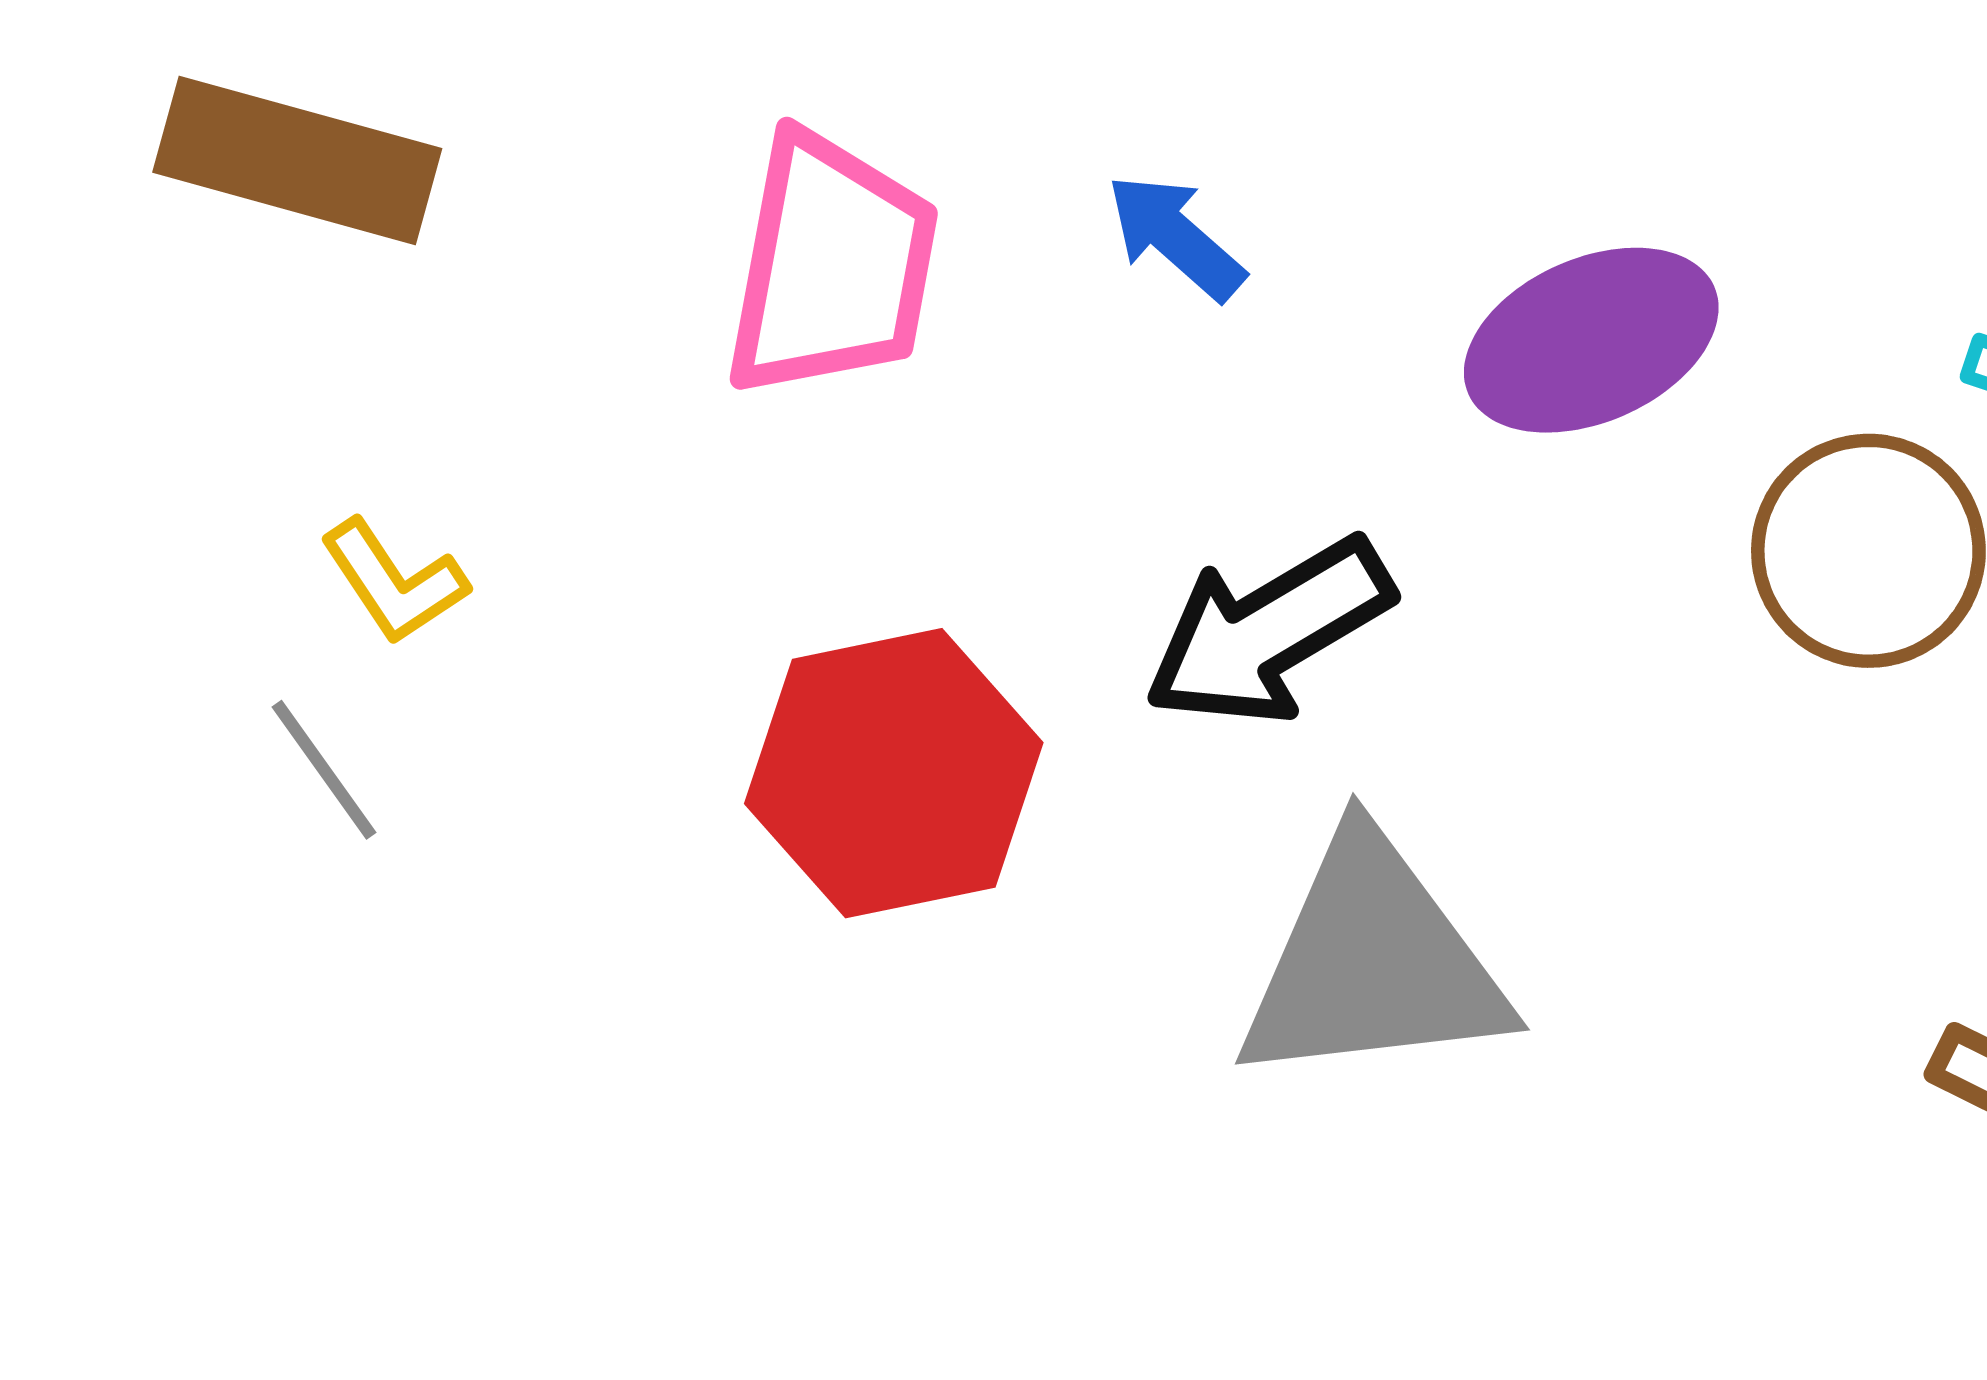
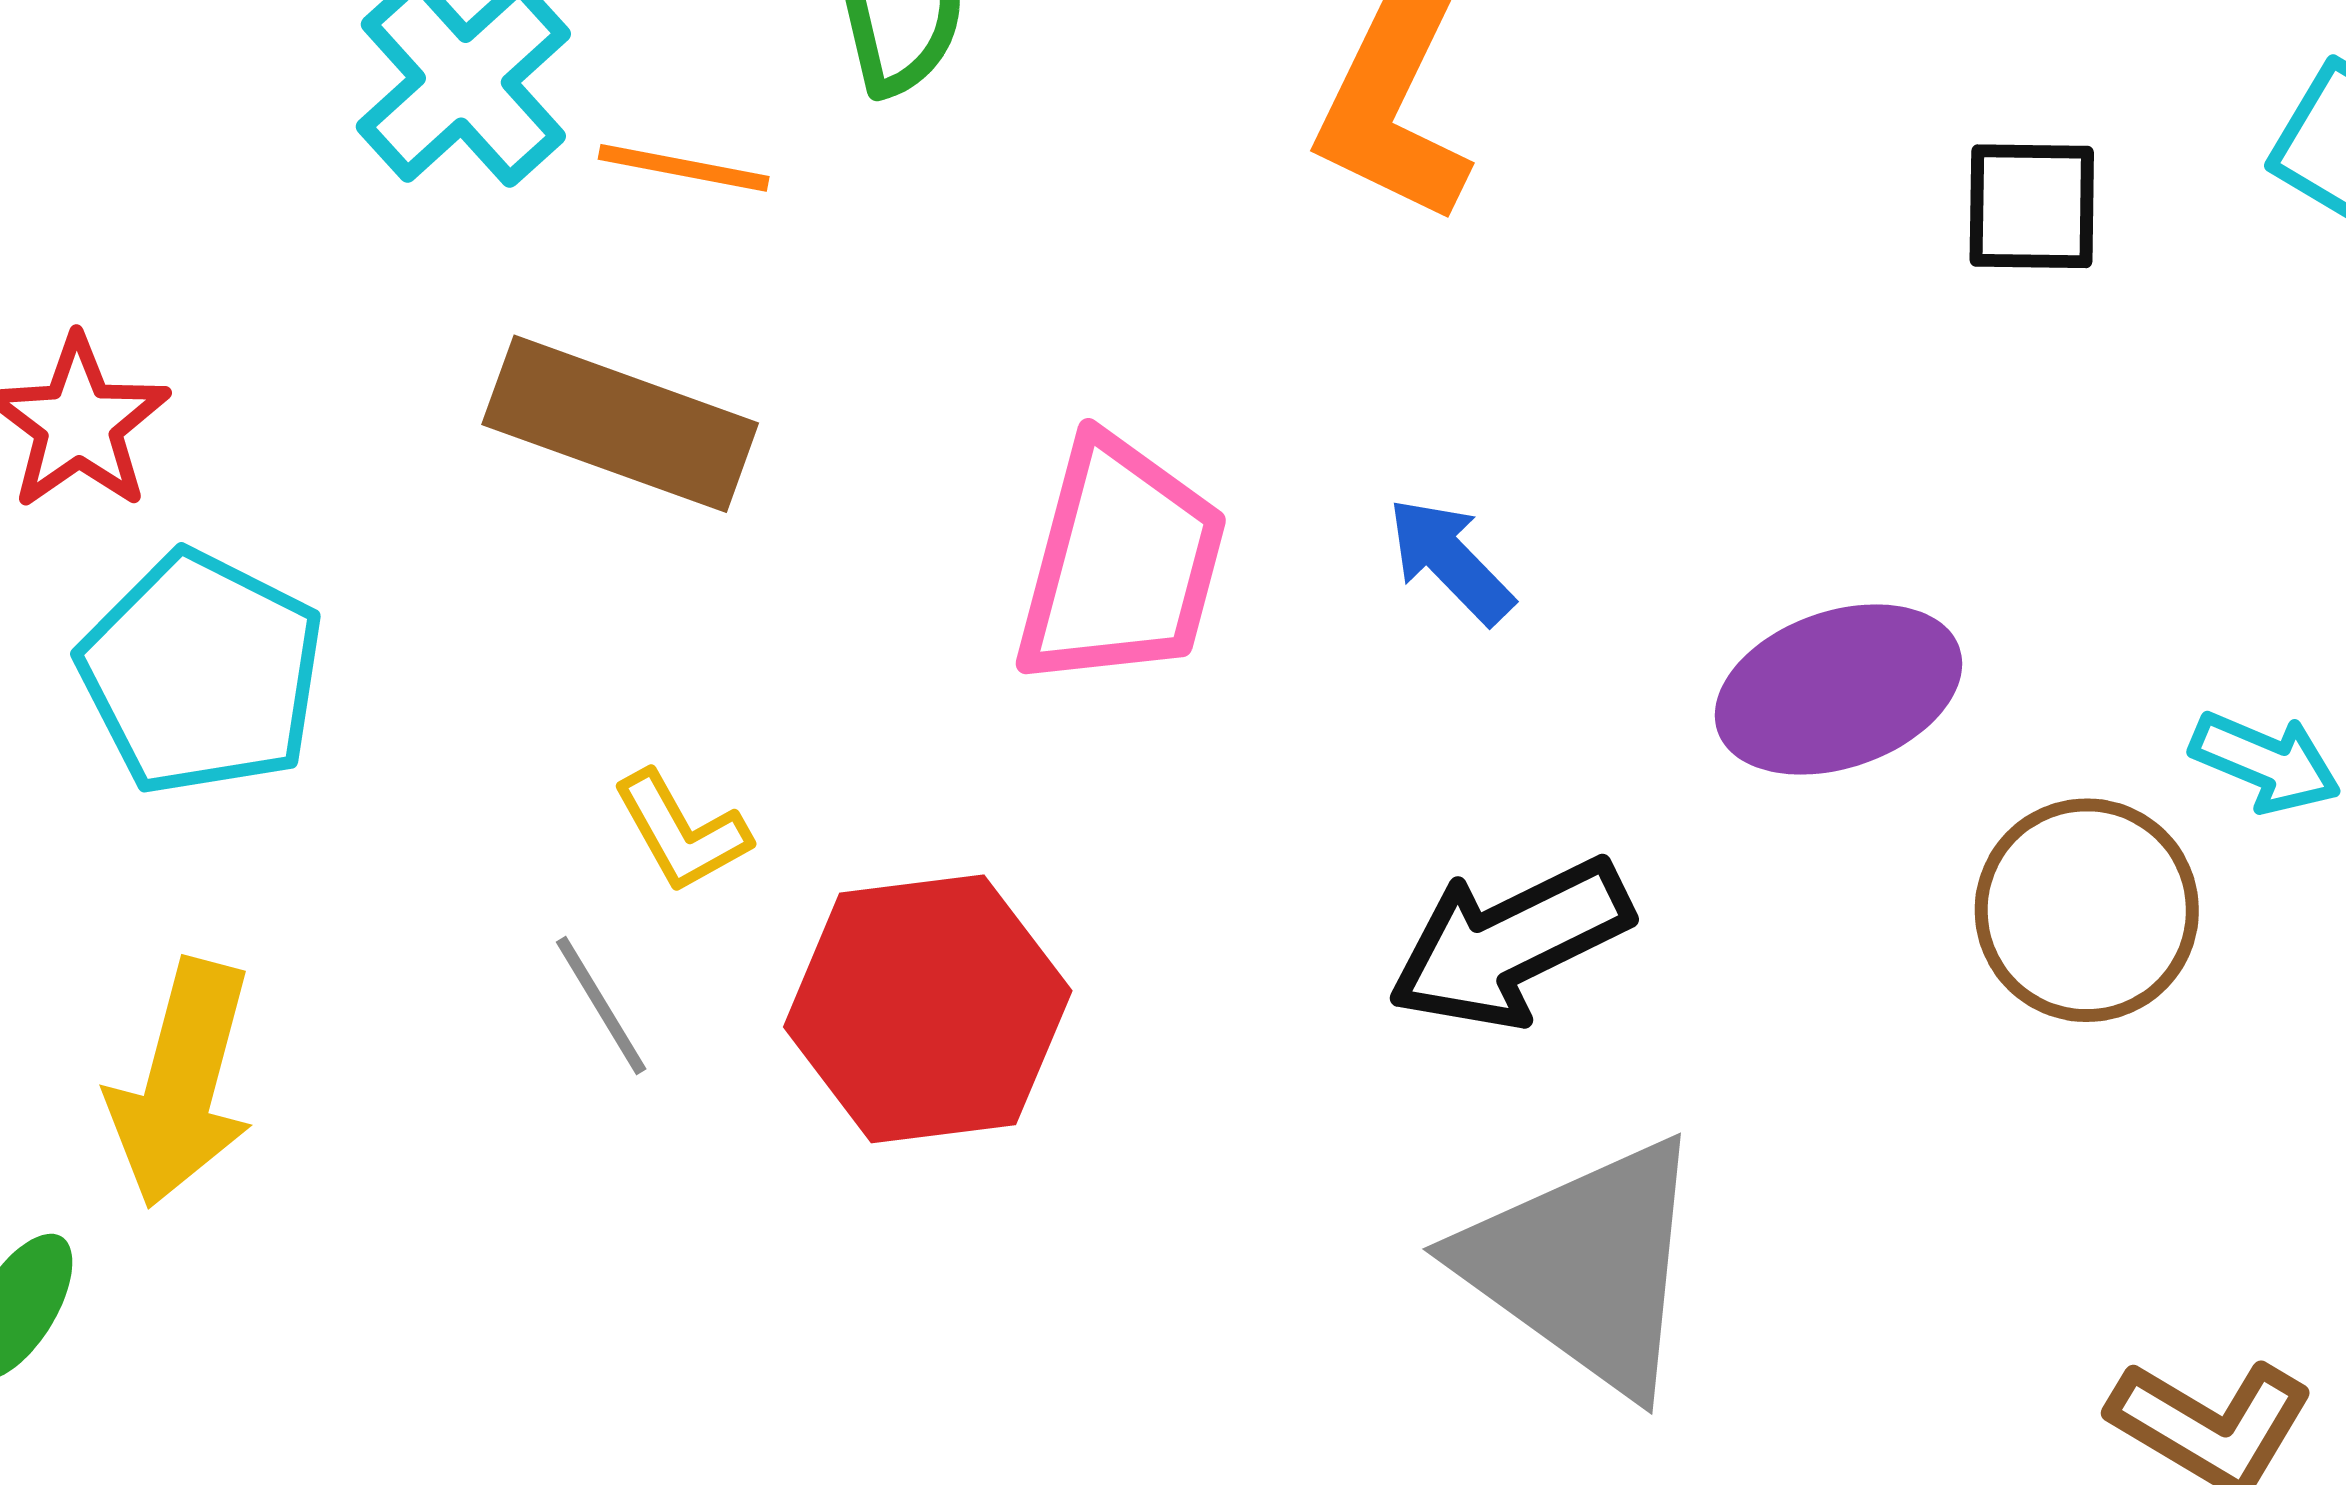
red hexagon: (894, 773) -> (928, 1009), moved
gray triangle: (1373, 962) -> (1585, 1265), turned 38

